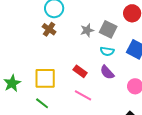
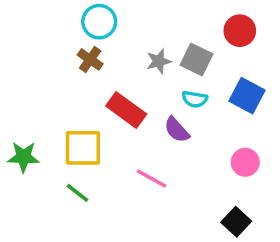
red rectangle: (80, 71) -> (126, 110), moved, size x1.5
purple semicircle: (107, 72) -> (177, 130), moved
green star: (12, 83) -> (23, 157), turned 30

